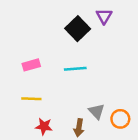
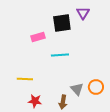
black square: (78, 29) -> (62, 23), turned 36
pink rectangle: (31, 65) -> (38, 37), moved
orange circle: (120, 119) -> (96, 87), moved

